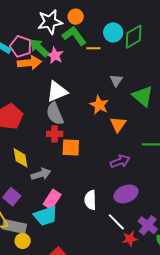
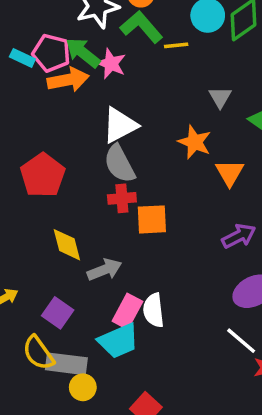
white semicircle: (90, 200) -> (154, 310), moved

